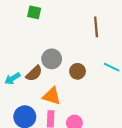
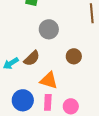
gray circle: (52, 59) -> (49, 29), moved

